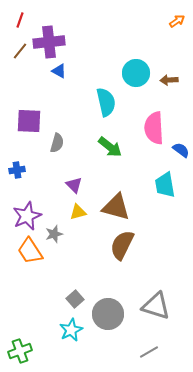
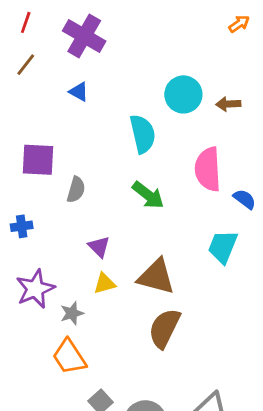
purple cross: (49, 42) -> (84, 36), moved, turned 36
cyan trapezoid: (165, 185) -> (223, 247), turned 32
orange trapezoid: (30, 251) -> (69, 357), moved

